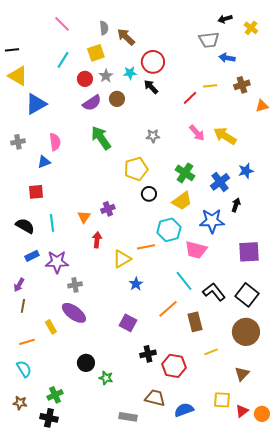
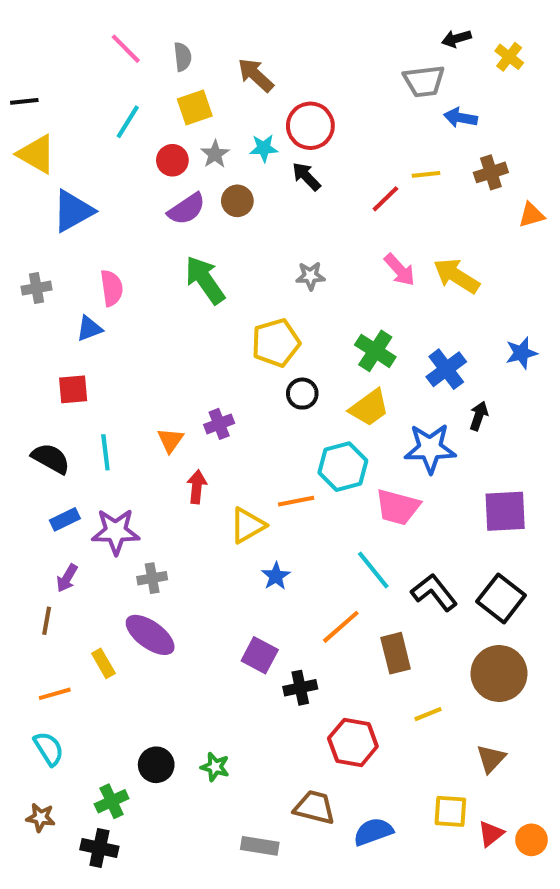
gray semicircle: (104, 28) -> (183, 57), moved
blue star: (246, 171) -> (521, 353), moved
purple arrow: (19, 285) -> (67, 578), moved
black cross: (148, 354) -> (300, 688), moved
black circle: (86, 363) -> (156, 765), moved

